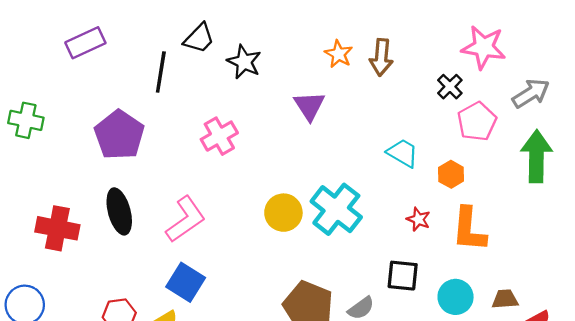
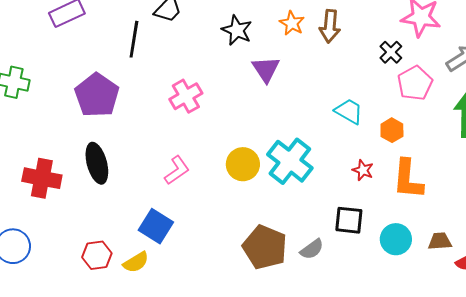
black star: (244, 62) -> (237, 30), moved
pink L-shape: (186, 219) -> (177, 170), moved, size x0.7

